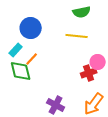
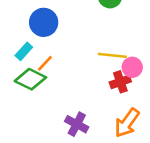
yellow line: (77, 36) -> (112, 55), moved
green diamond: (21, 71) -> (30, 79), turned -50

